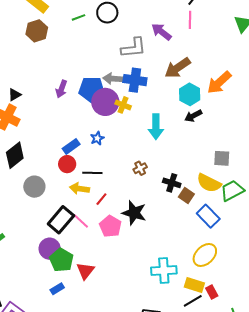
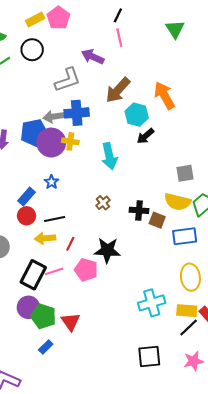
orange arrow: (219, 83) -> (164, 95), turned 116
blue rectangle: (208, 216) -> (185, 236), turned -40
pink line: (81, 221) -> (54, 271), turned -48
yellow ellipse: (205, 255) -> (190, 277), turned -40

